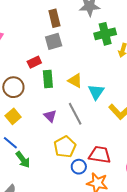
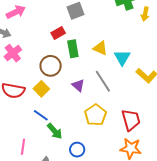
brown circle: (13, 87) -> (51, 66), moved
red trapezoid: (100, 155) -> (131, 120), turned 70
blue circle: (79, 167) -> (77, 150), moved

